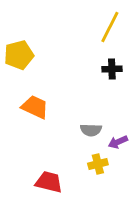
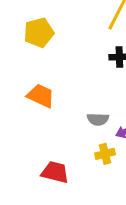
yellow pentagon: (19, 55) -> (39, 33), moved

